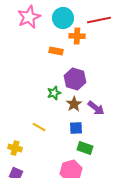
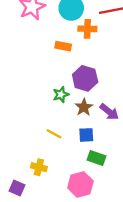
yellow line: (39, 127) -> (54, 134), moved
yellow cross: (15, 148) -> (39, 167), moved

